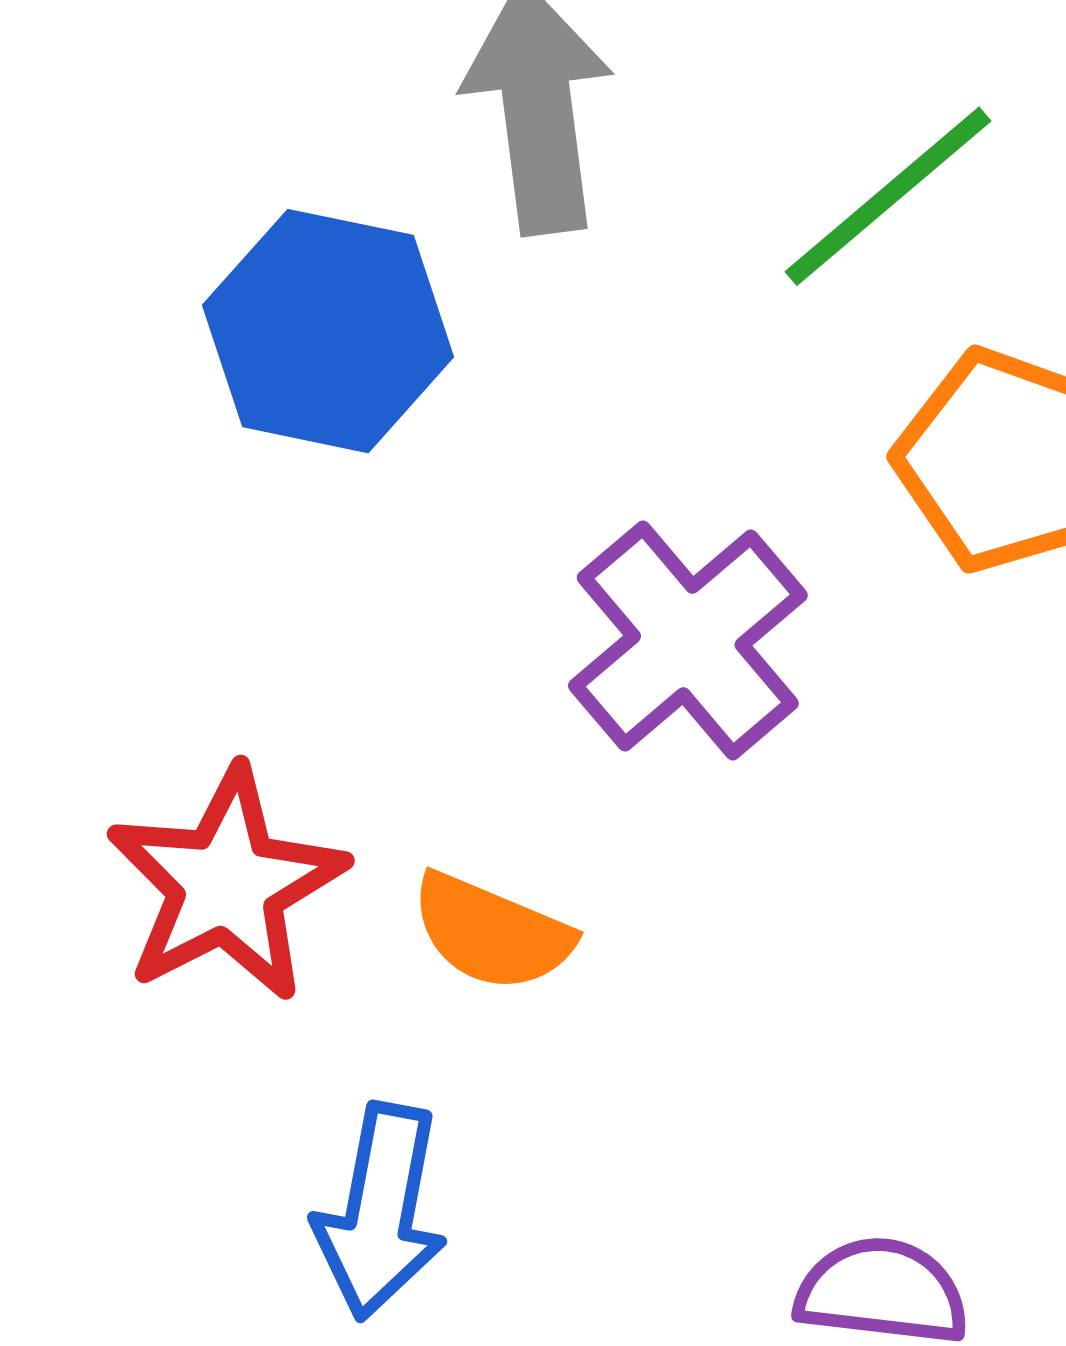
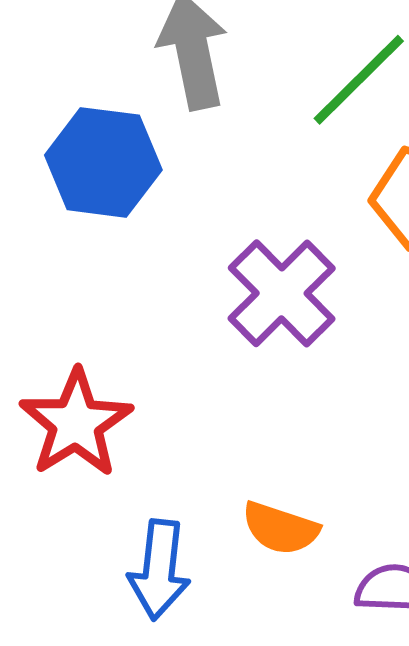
orange semicircle: (492, 932) -> (280, 528), moved

